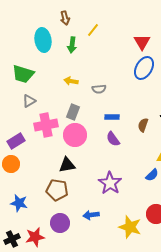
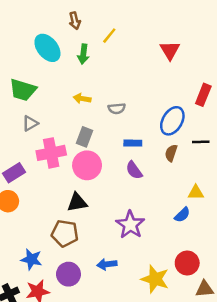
cyan ellipse: (43, 40) -> (47, 48), turned -30
blue ellipse: (144, 68) -> (172, 121), moved
blue star: (19, 203) -> (31, 259), moved

